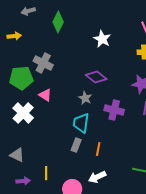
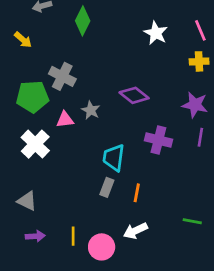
yellow arrow: (14, 36) -> (23, 40), turned 48
white star: (102, 39) -> (156, 33), moved
pink triangle: (45, 95) -> (65, 120), turned -40
gray star: (85, 98) -> (91, 110), moved
yellow line: (46, 173) -> (73, 236), moved

